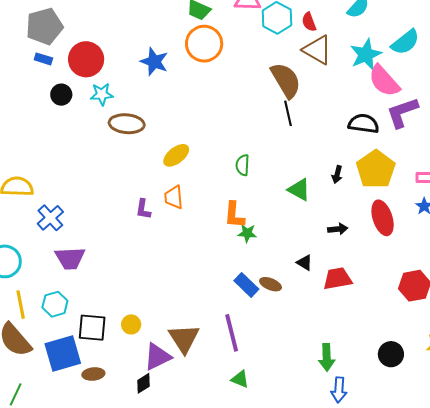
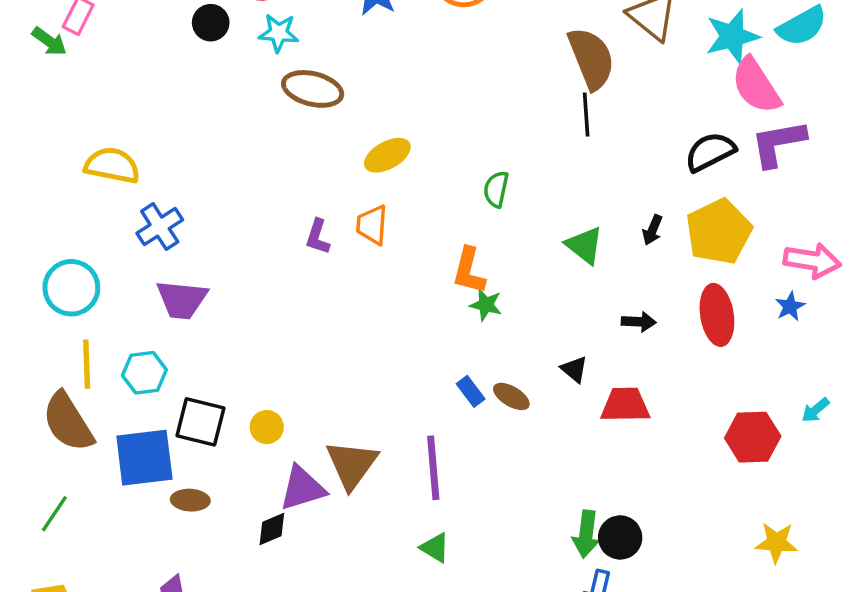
black semicircle: (364, 124) -> (710, 152), turned -44
blue rectangle: (246, 285) -> (471, 391), size x0.7
black circle: (391, 354) -> (620, 537), moved

